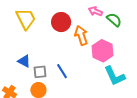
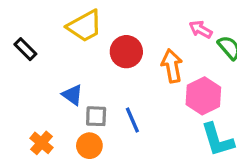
yellow trapezoid: (26, 19) -> (85, 26), turned 80
red circle: (61, 22) -> (126, 52), moved

